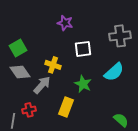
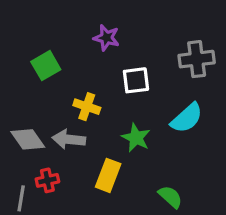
green square: (18, 48) -> (46, 66), moved
gray diamond: (20, 72) -> (28, 139), moved
gray arrow: (42, 85) -> (69, 139), turned -126
green semicircle: (121, 120) -> (170, 197), moved

